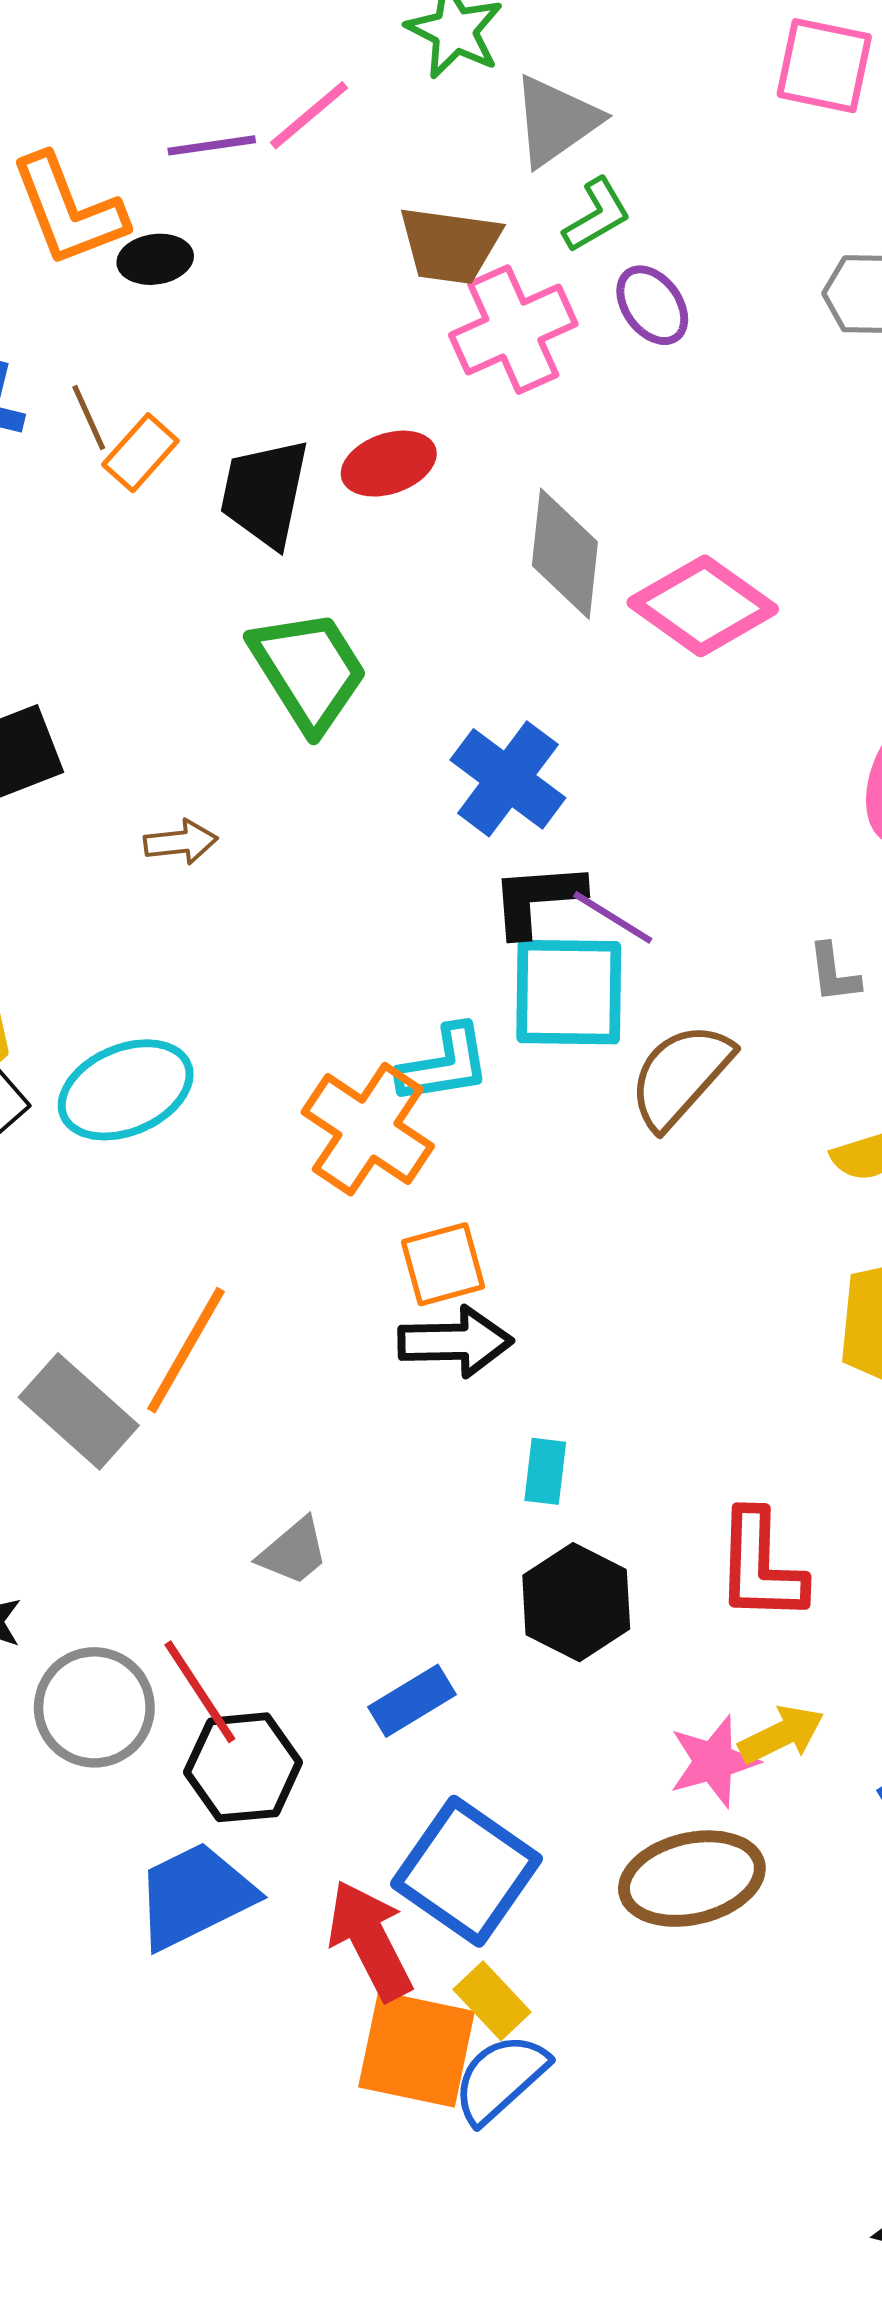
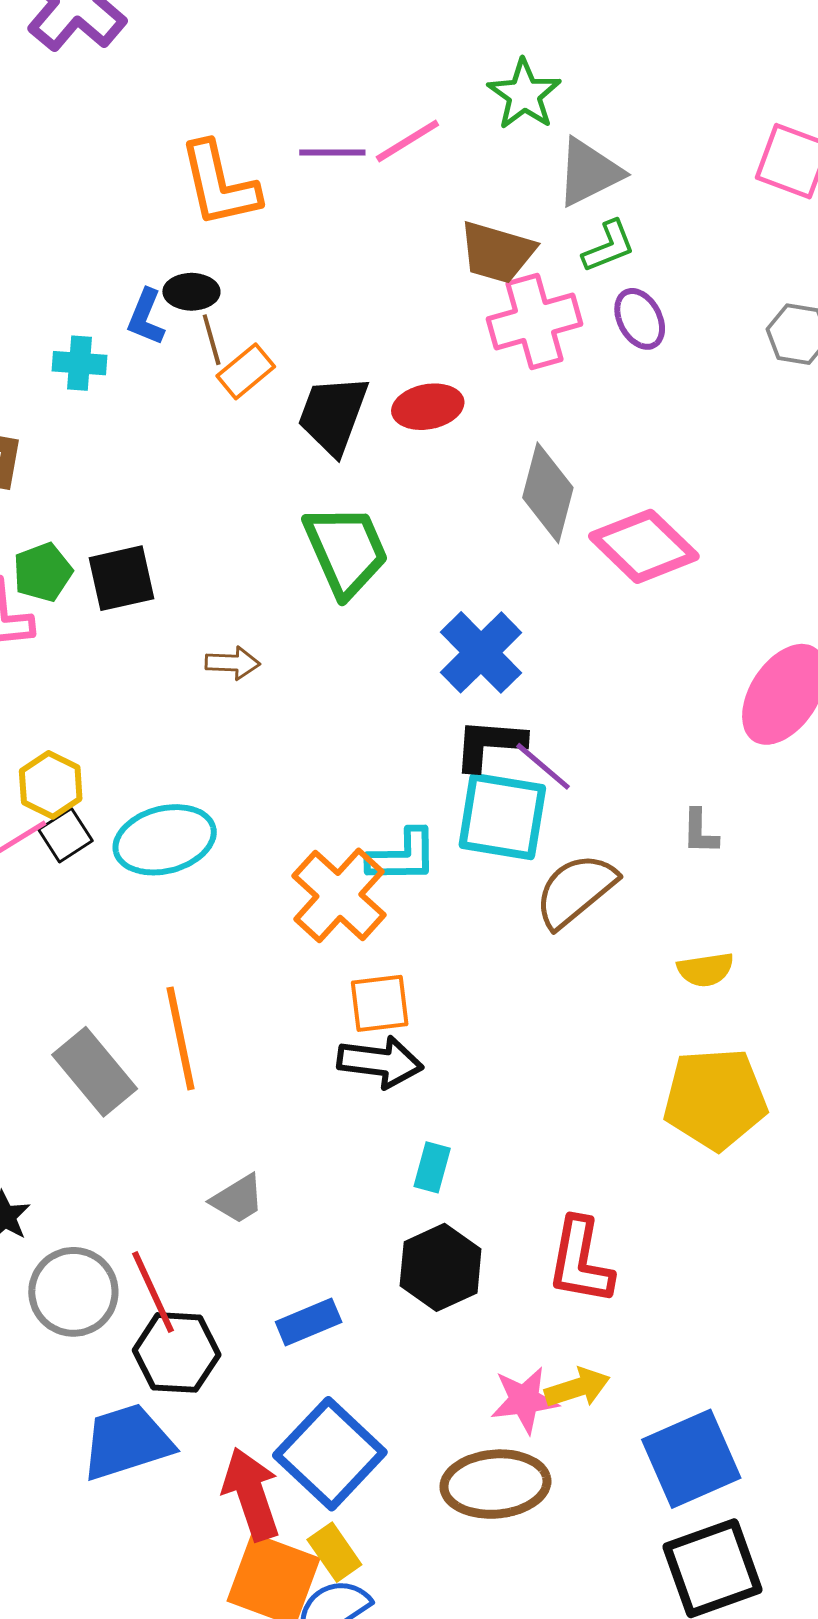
black ellipse: (155, 259) -> (191, 292), moved
orange line: (186, 1350) -> (181, 1038), turned -50

